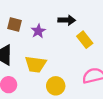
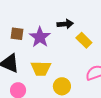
purple star: (38, 31) -> (40, 37), size x1.5

